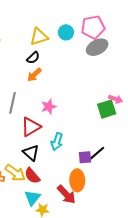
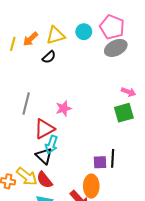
pink pentagon: (93, 27) -> (112, 27), turned 30
orange arrow: (34, 75) -> (31, 39), moved
pink arrow: (116, 99) -> (128, 92), moved
cyan arrow: (57, 142) -> (51, 145), moved
black line: (97, 153) -> (113, 158), turned -48

